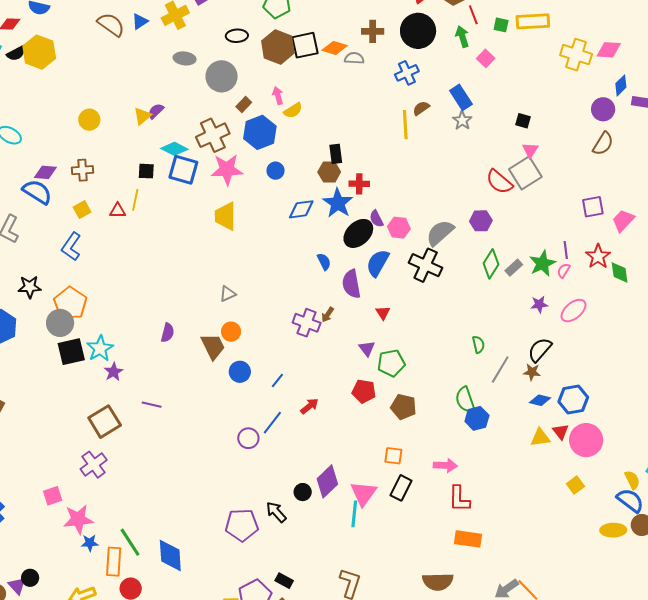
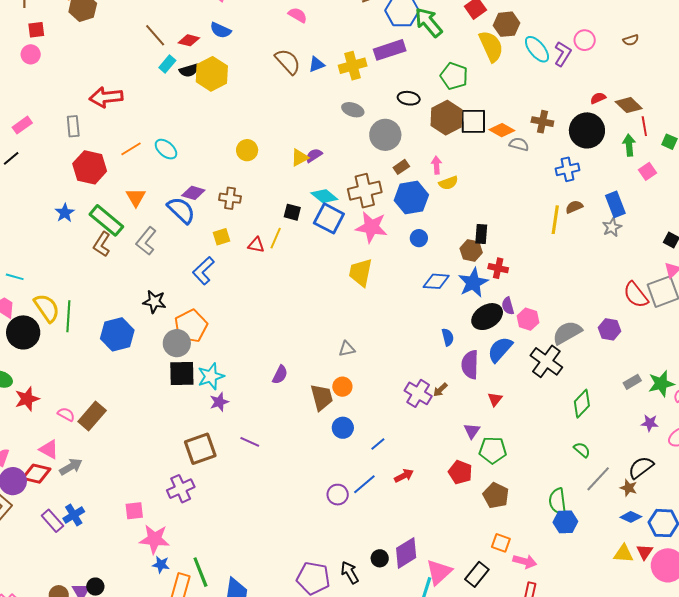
green diamond: (491, 264) -> (582, 404), moved
green semicircle: (478, 344) -> (582, 450), turned -48
orange square: (393, 456) -> (501, 543), moved

